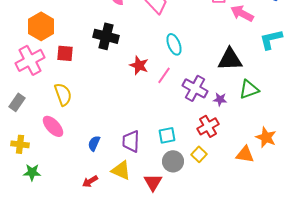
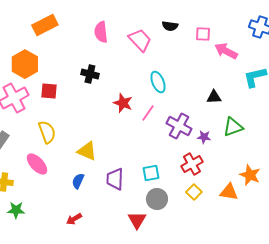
black cross: (106, 36) -> (90, 74), size x0.7
black triangle: (230, 59) -> (214, 97), size x0.6
yellow square: (199, 154) -> (194, 192), moved
yellow triangle: (121, 170) -> (87, 151), moved

